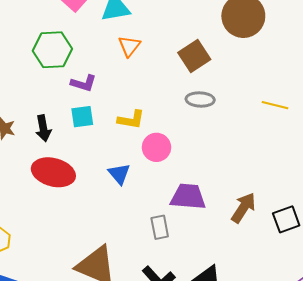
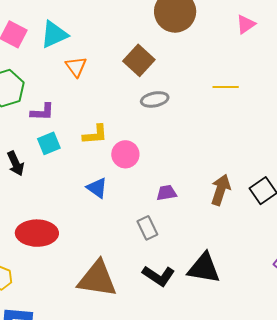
red ellipse: (53, 172) -> (37, 233), moved
purple trapezoid: (188, 197) -> (166, 193), size x0.6

